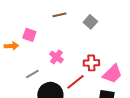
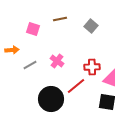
pink square: (29, 35) -> (33, 29), moved
gray line: (32, 74) -> (30, 65), moved

